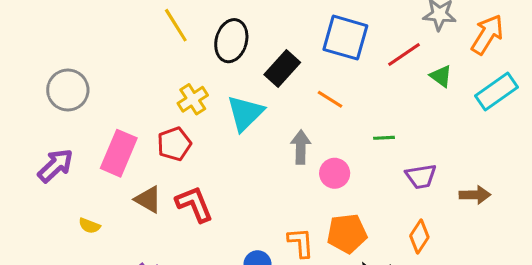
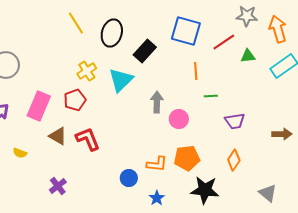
orange arrow: (487, 34) -> (278, 29), turned -48
green triangle: (441, 76) -> (248, 56), turned -42
orange line: (330, 99) -> (196, 71), moved, turned 54
brown arrow: (475, 195) -> (282, 134), moved
orange L-shape: (301, 243) -> (157, 164), turned 100

